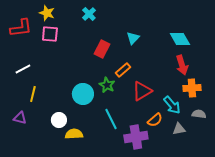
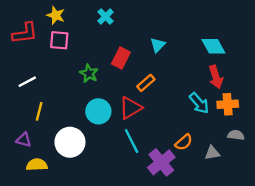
green star: (107, 85) -> (89, 73), moved
red triangle: (142, 91) -> (130, 108), moved
cyan arrow: (172, 105) -> (199, 103), moved
white circle: (59, 120) -> (70, 142), size x1.6
yellow semicircle: (74, 134) -> (37, 165), moved
purple cross: (136, 137) -> (161, 162), turned -30

